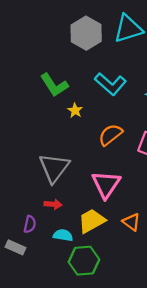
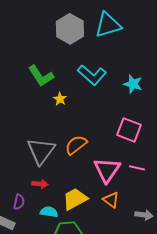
orange semicircle: (110, 135) -> (76, 145), moved
pink triangle: (106, 184) -> (107, 170), moved

